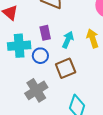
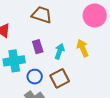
blue circle: (40, 56) -> (35, 77), moved

